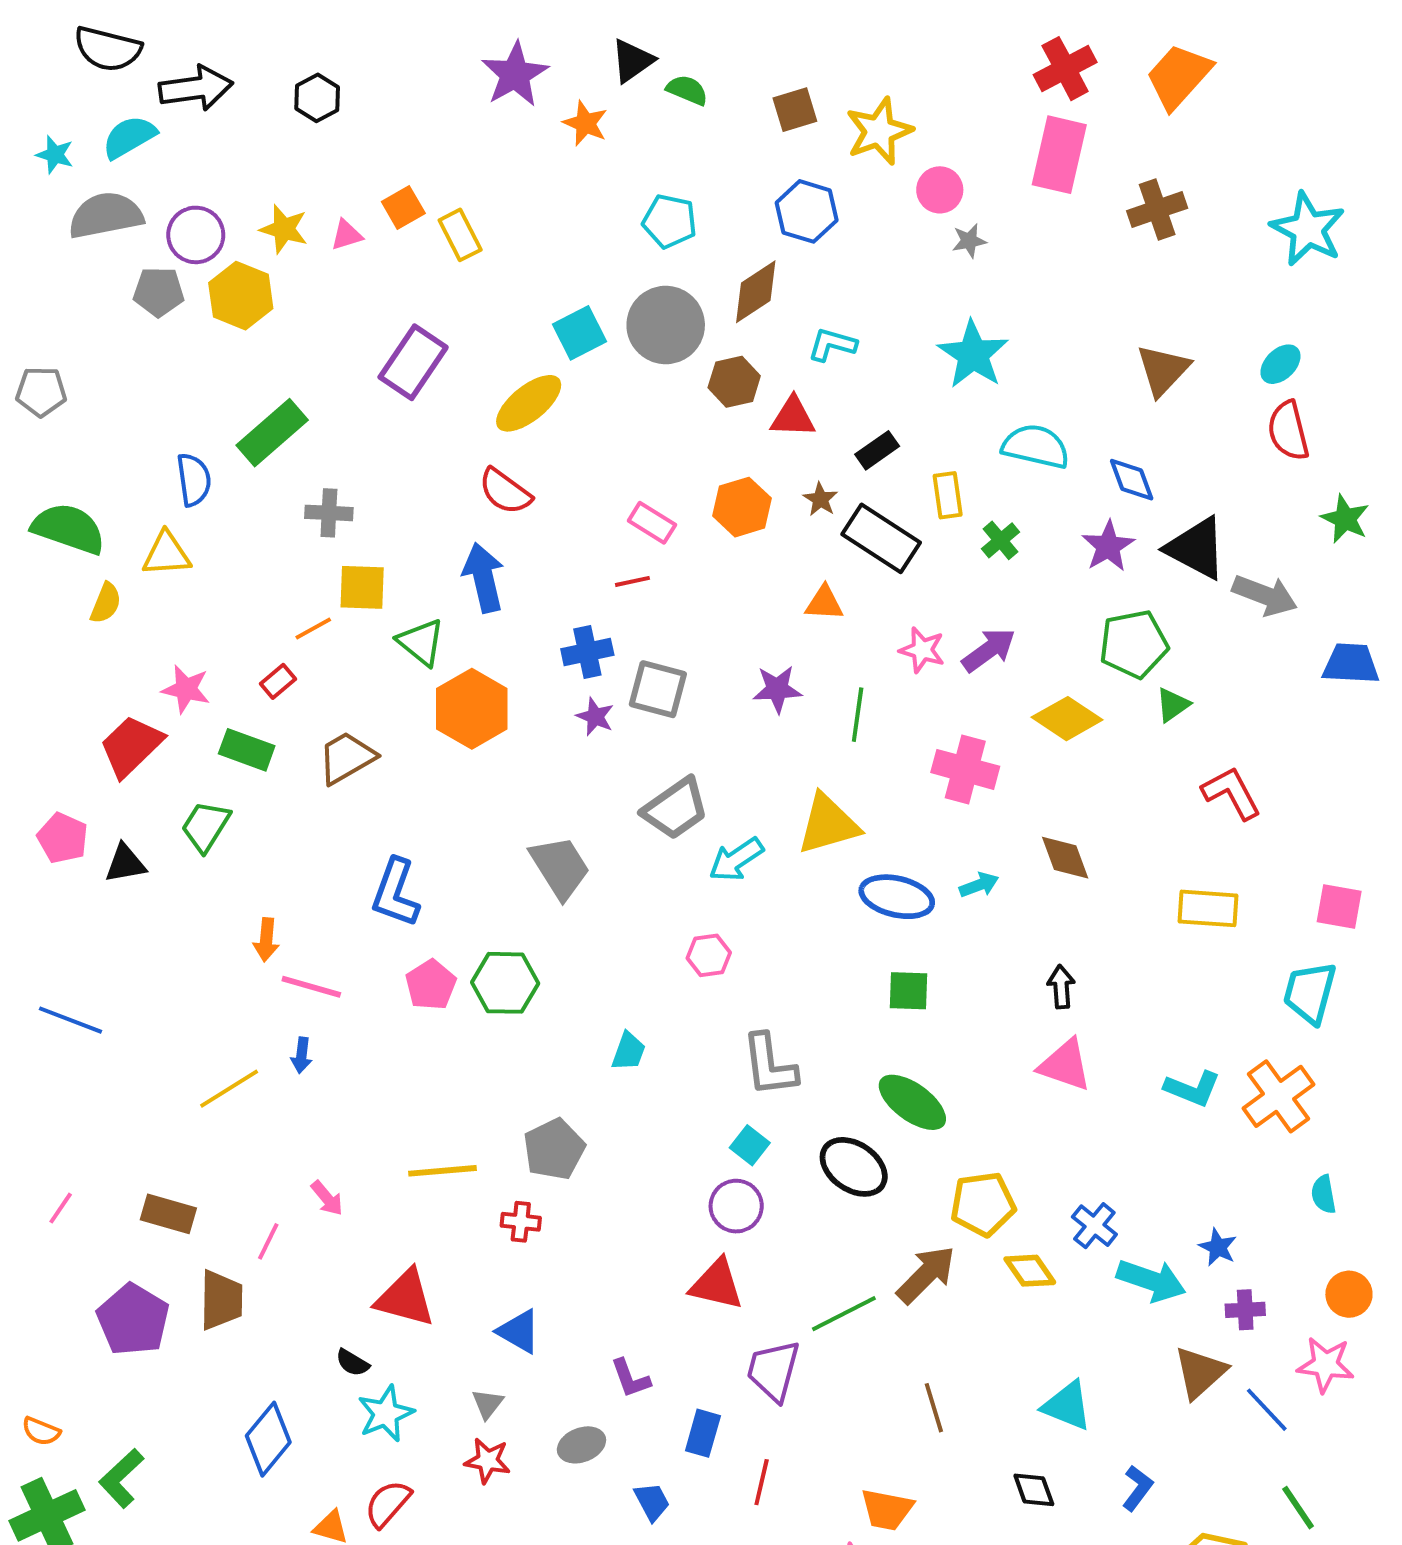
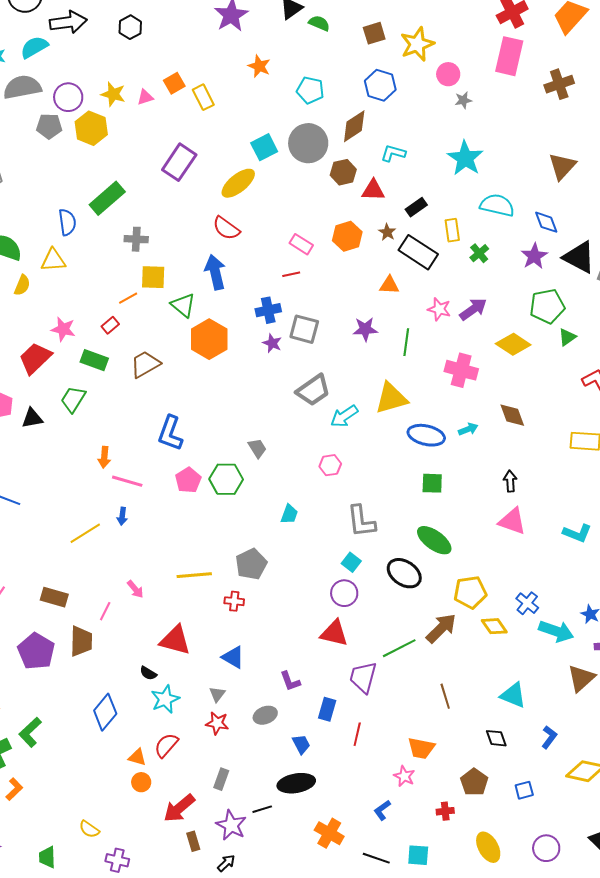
orange star: (585, 123) -> (259, 66), moved
gray trapezoid: (560, 867) -> (257, 448), moved, size x0.6

